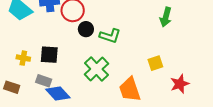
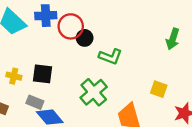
black circle: (86, 29) -> (85, 38), moved
yellow square: (155, 63) -> (159, 89), turned 35

